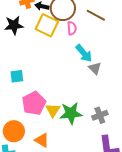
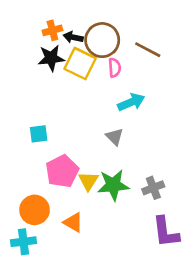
black star: (14, 25) -> (51, 58), moved
cyan arrow: (84, 53) -> (131, 102), turned -72
gray triangle: (95, 68) -> (115, 137), moved

